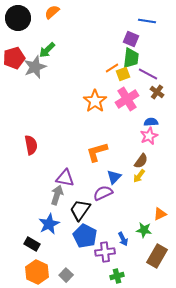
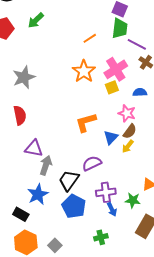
gray star: (35, 67) -> (24, 77), moved
orange line: (112, 68) -> (90, 38), moved
yellow square: (123, 74) -> (112, 87), moved
pink star: (149, 136) -> (127, 113), moved, turned -30
blue triangle: (114, 177) -> (111, 137), moved
purple triangle: (65, 178) -> (34, 148), moved
purple cross: (105, 252) -> (106, 192), moved
green cross: (117, 276) -> (101, 237), moved

